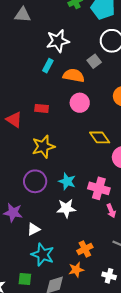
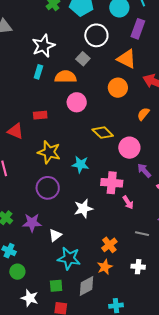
yellow star: (43, 147) -> (49, 152), turned -30
cyan star: (67, 181) -> (80, 164), moved

